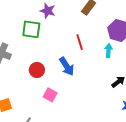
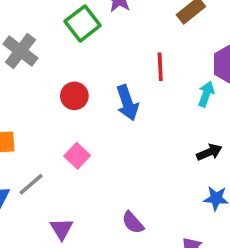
green square: (31, 29) -> (83, 23), turned 30
pink square: (50, 95) -> (77, 156), moved

